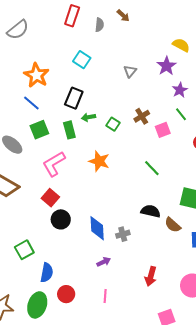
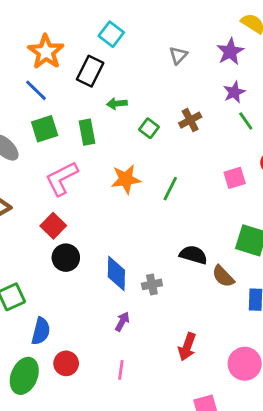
purple star: (180, 90) -> (234, 92), moved
black rectangle: (74, 98) -> (90, 71), moved
green arrow: (88, 117) -> (117, 104), moved
pink square: (163, 130) -> (235, 178), moved
orange star: (99, 161) -> (126, 179), turned -30
green line: (152, 168) -> (170, 189), moved, turned 66
purple arrow: (104, 262) -> (122, 322), turned -40

